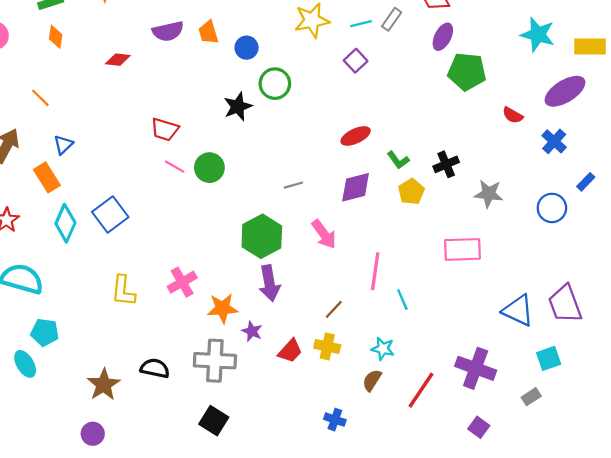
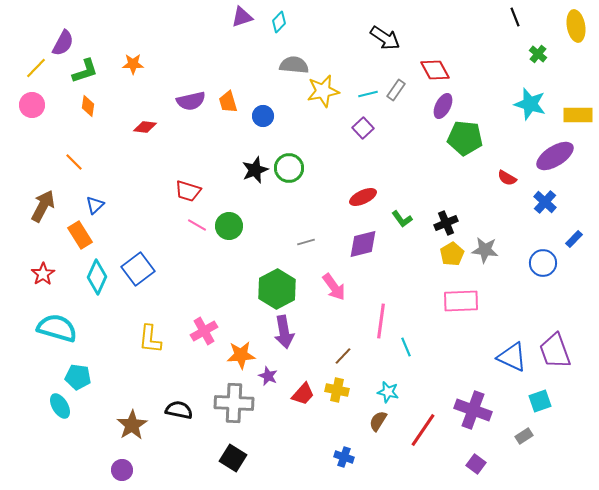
green circle: (275, 84) -> (289, 168), moved
yellow pentagon: (411, 192) -> (452, 254), moved

